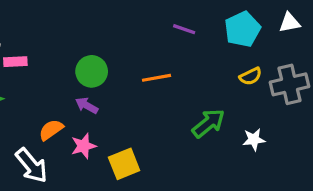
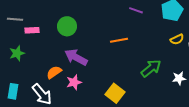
green circle: (92, 71) -> (67, 26), moved
purple arrow: (87, 105) -> (76, 57), size x1.6
yellow square: (124, 164) -> (115, 93), moved, turned -30

